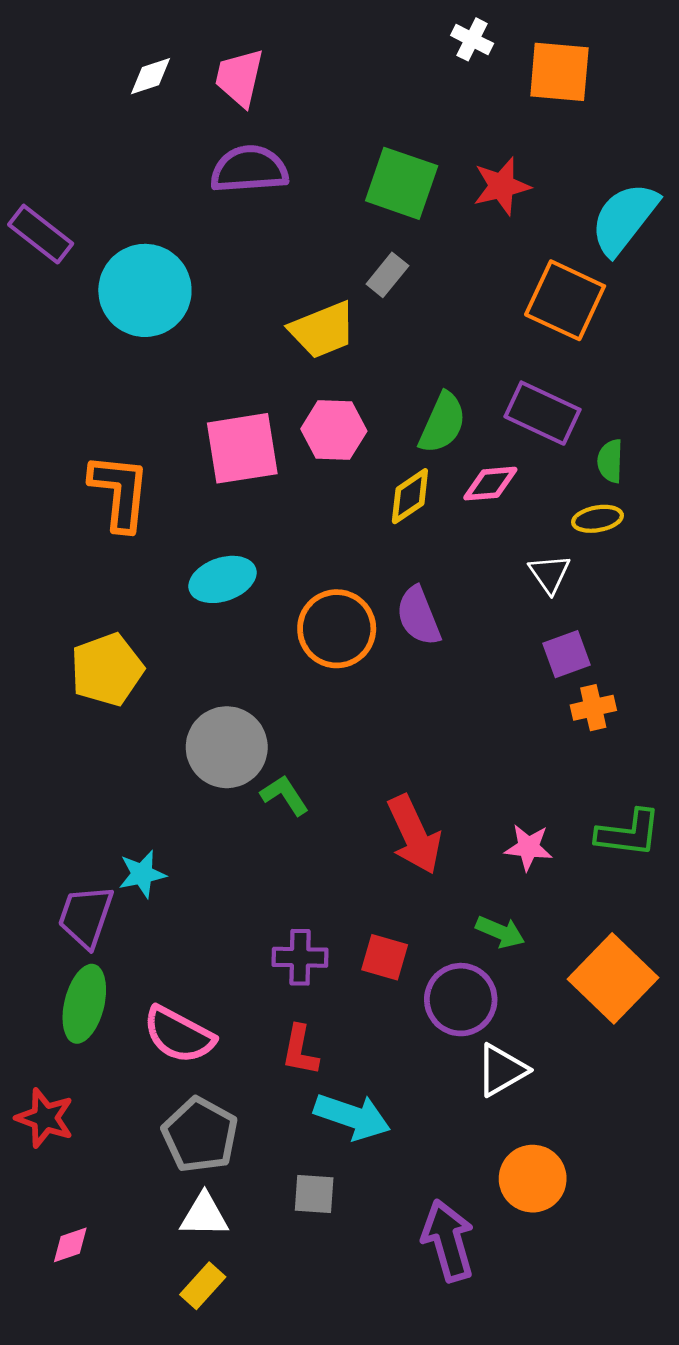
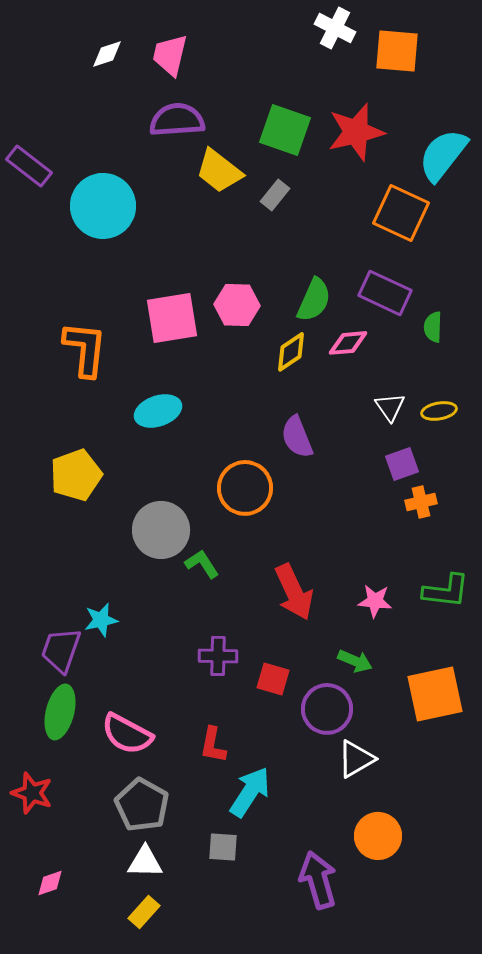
white cross: (472, 39) -> (335, 28), size x1.4
red star: (502, 186) -> (356, 132), size x1.4
yellow trapezoid: (323, 330) -> (219, 171), moved, turned 60
yellow ellipse: (597, 519) -> (439, 411), moved
orange circle: (337, 629) -> (245, 488), moved
purple cross: (300, 957) -> (218, 656), moved
orange square: (613, 978) -> (435, 694), turned 34
cyan arrow: (352, 1117) -> (250, 792), turned -76

